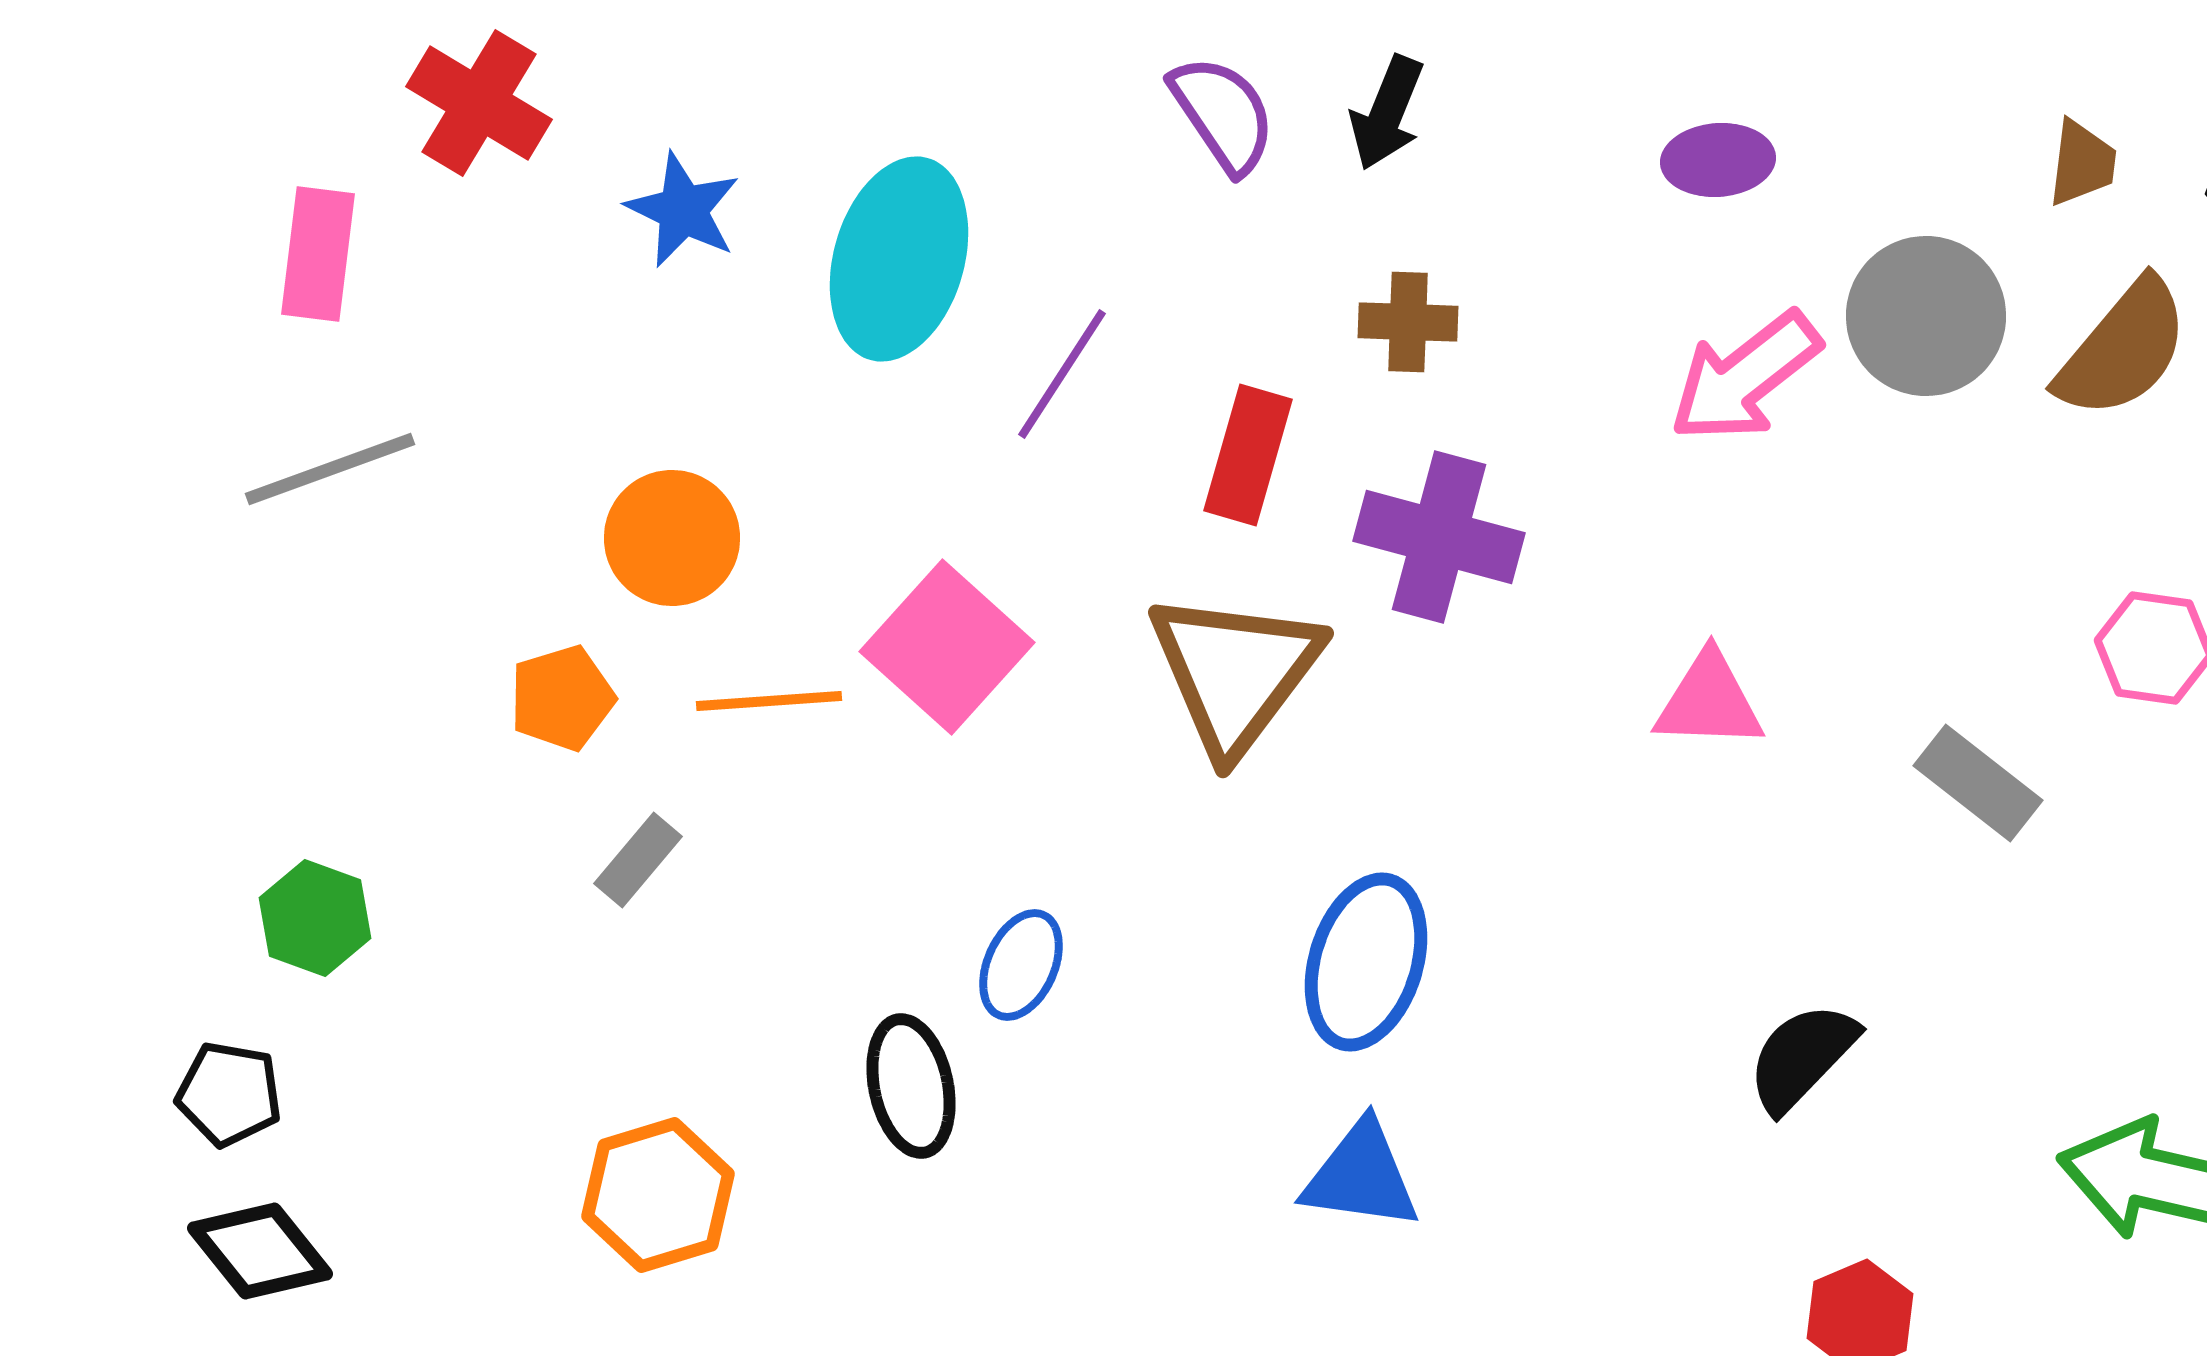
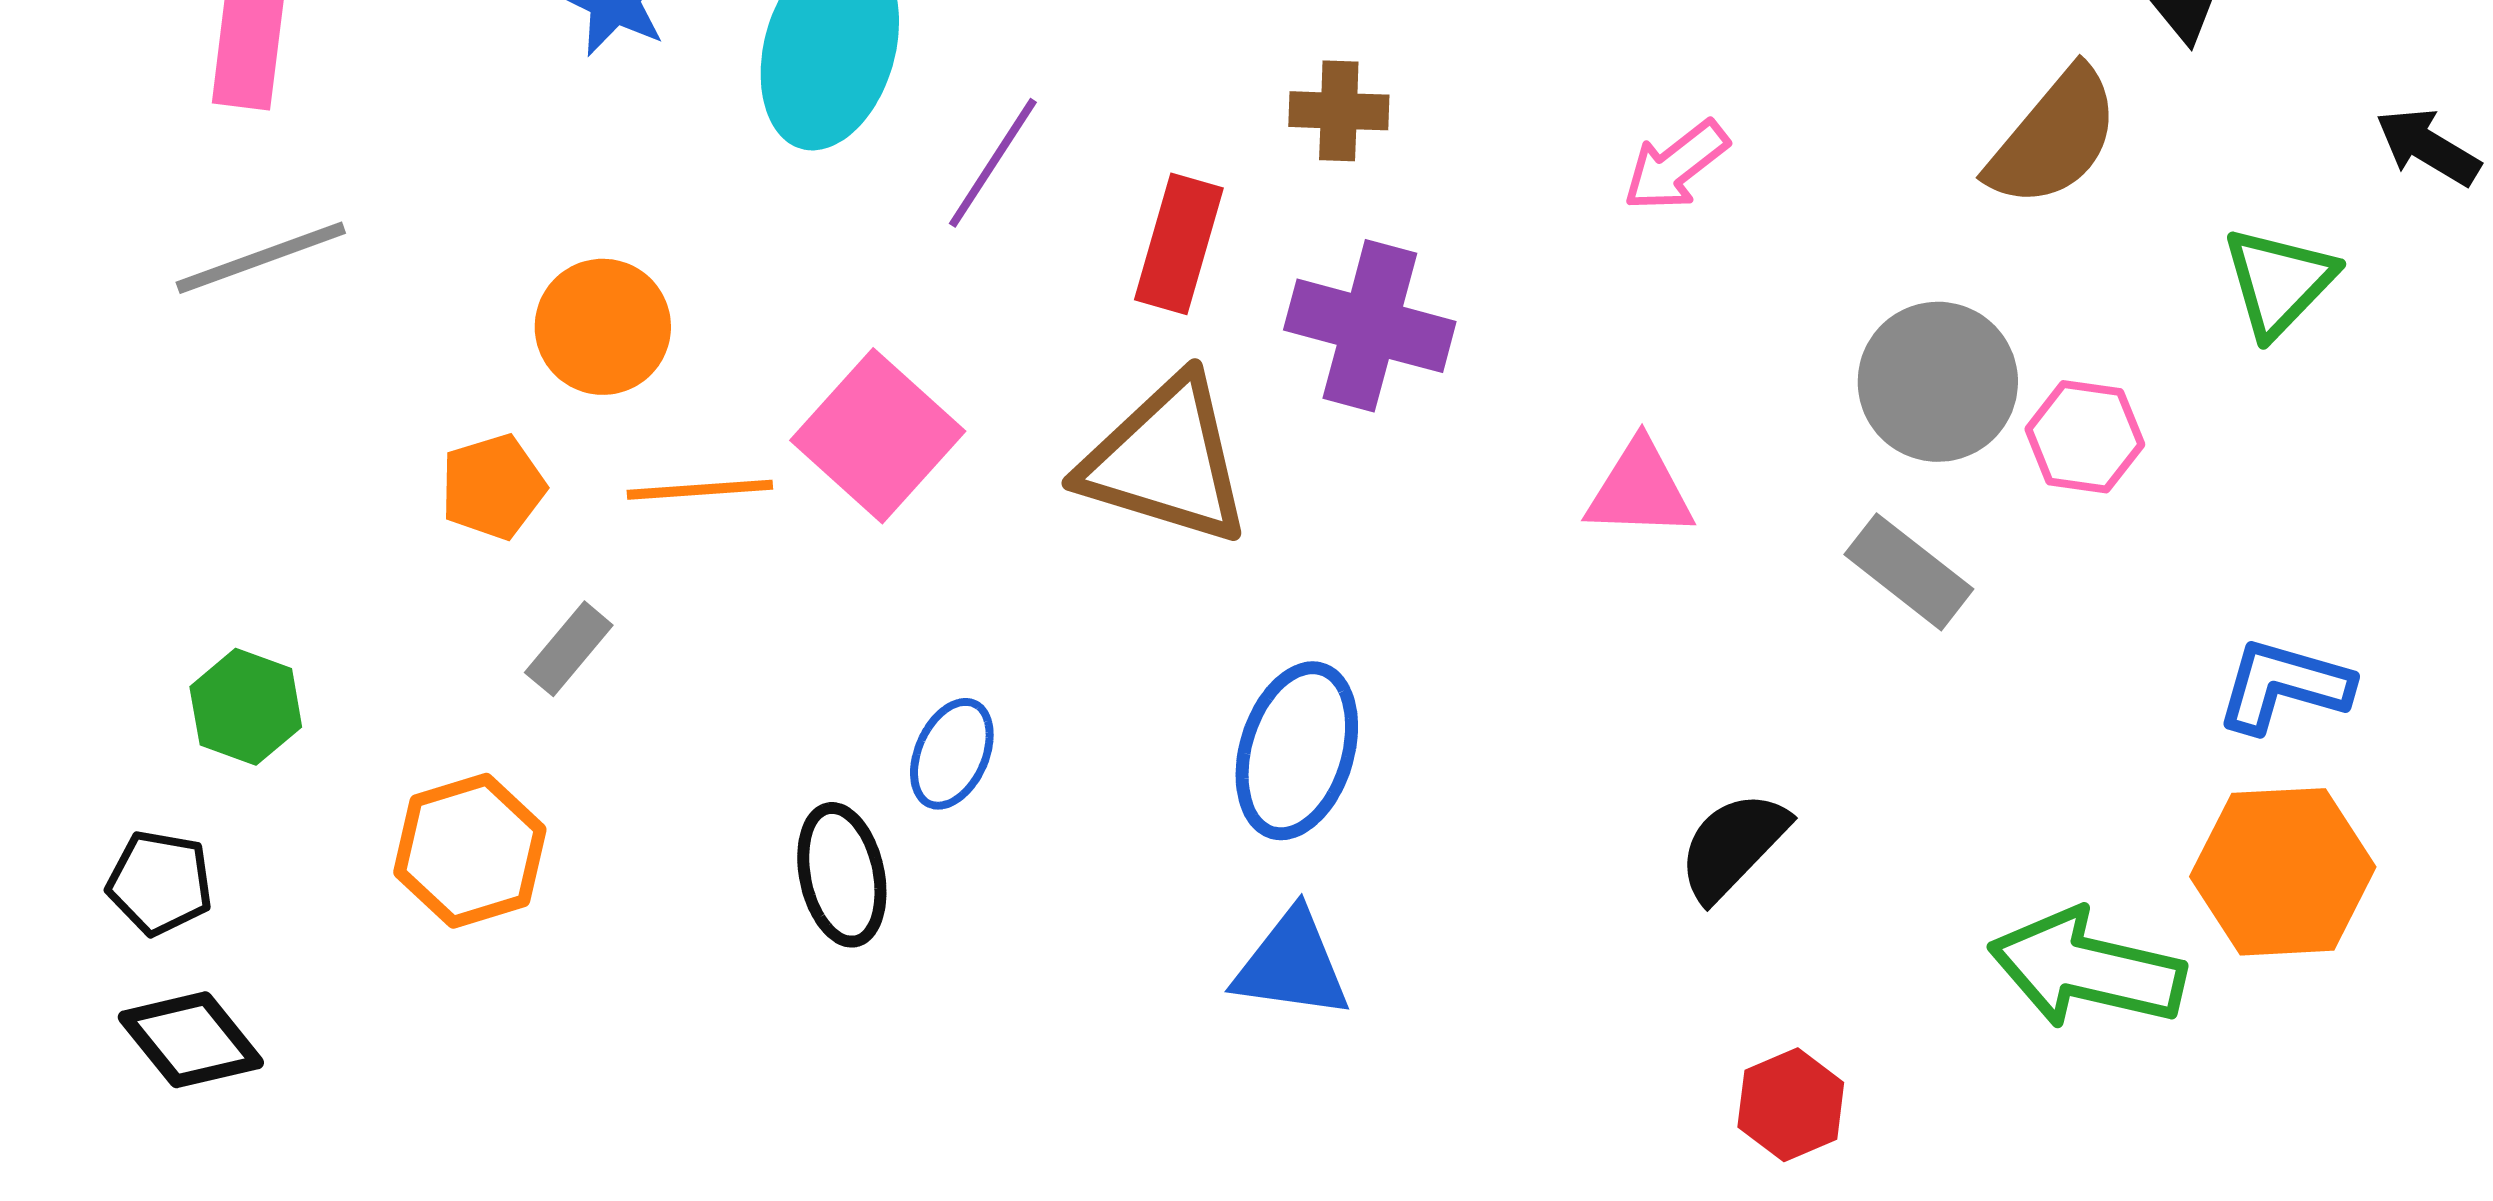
gray circle: (1926, 316) -> (1938, 382), moved
pink arrow: (1745, 377) -> (1676, 166), size x0.7
brown triangle: (1235, 672) -> (1166, 461), turned -50
orange hexagon: (658, 1195) -> (470, 851), moved

